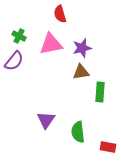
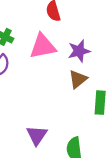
brown triangle: (81, 72) -> (78, 79), turned -30

